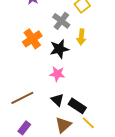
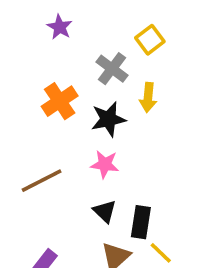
brown line: (22, 98) -> (42, 181), moved
black rectangle: (77, 106) -> (141, 222), turned 66

